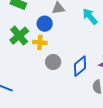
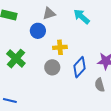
green cross: (19, 36) -> (16, 59), moved
yellow cross: (40, 42) -> (60, 47), moved

